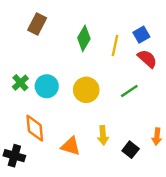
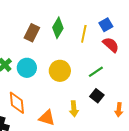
brown rectangle: (37, 24) -> (32, 33), moved
black square: (131, 150) -> (97, 96), moved

